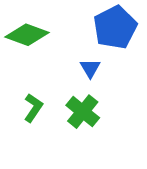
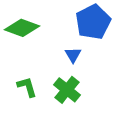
green L-shape: (33, 108) -> (27, 87), turned -50

